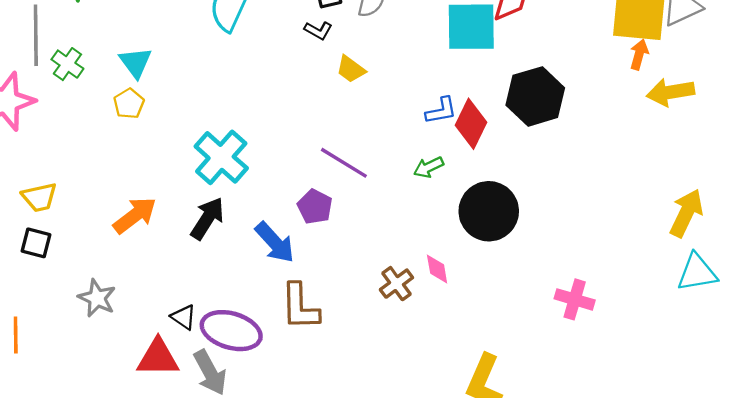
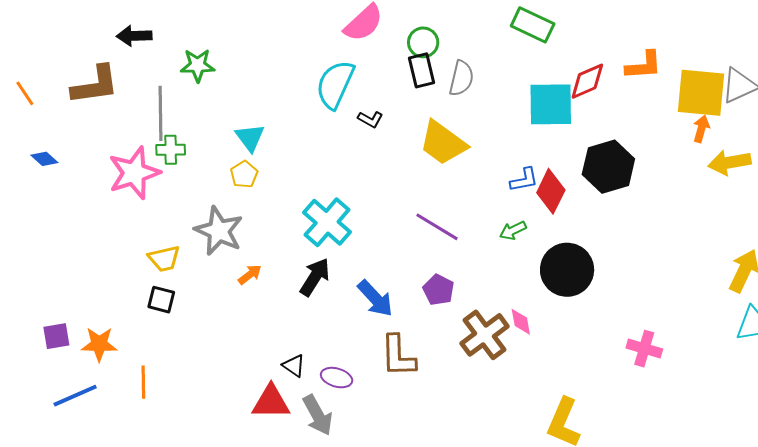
black L-shape: (318, 30) -> (370, 119), moved
green cross: (67, 64) -> (171, 150), moved, turned -36
yellow trapezoid: (351, 69) -> (443, 143), size x1.8
purple pentagon: (315, 207) -> (439, 290), moved
orange arrow: (135, 215) -> (250, 275), size x0.6
brown cross: (396, 284) -> (485, 335), size x1.6
gray star: (97, 298) -> (219, 231), moved, size x1.4
purple ellipse: (231, 331) -> (337, 378), size x0.6

